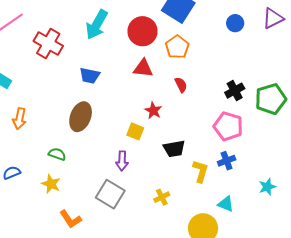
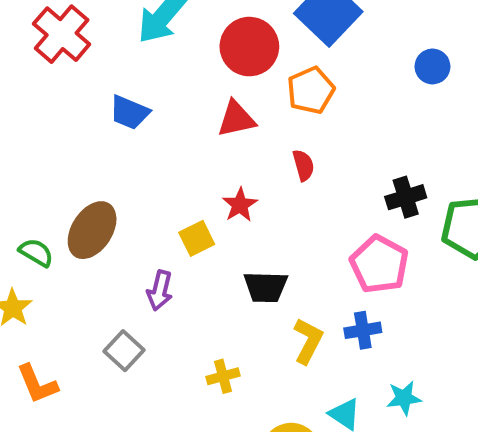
red triangle: (143, 68) -> (236, 119), turned -30
brown ellipse: (81, 117) -> (92, 230), moved
yellow square: (135, 131) -> (197, 238), turned 30
cyan star: (267, 187) -> (404, 398), moved
gray square: (110, 194) -> (124, 351), size x0.7

